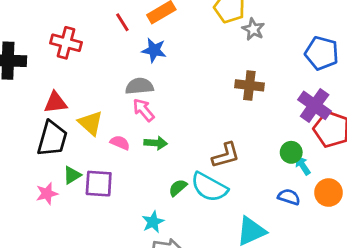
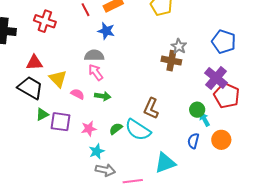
gray star: (253, 29) -> (179, 46), moved
black trapezoid: (52, 139) -> (30, 88), turned -80
brown L-shape: (226, 155) -> (151, 108), turned 125
pink star: (47, 194) -> (89, 129), moved
blue semicircle: (289, 197) -> (193, 141), turned -98

